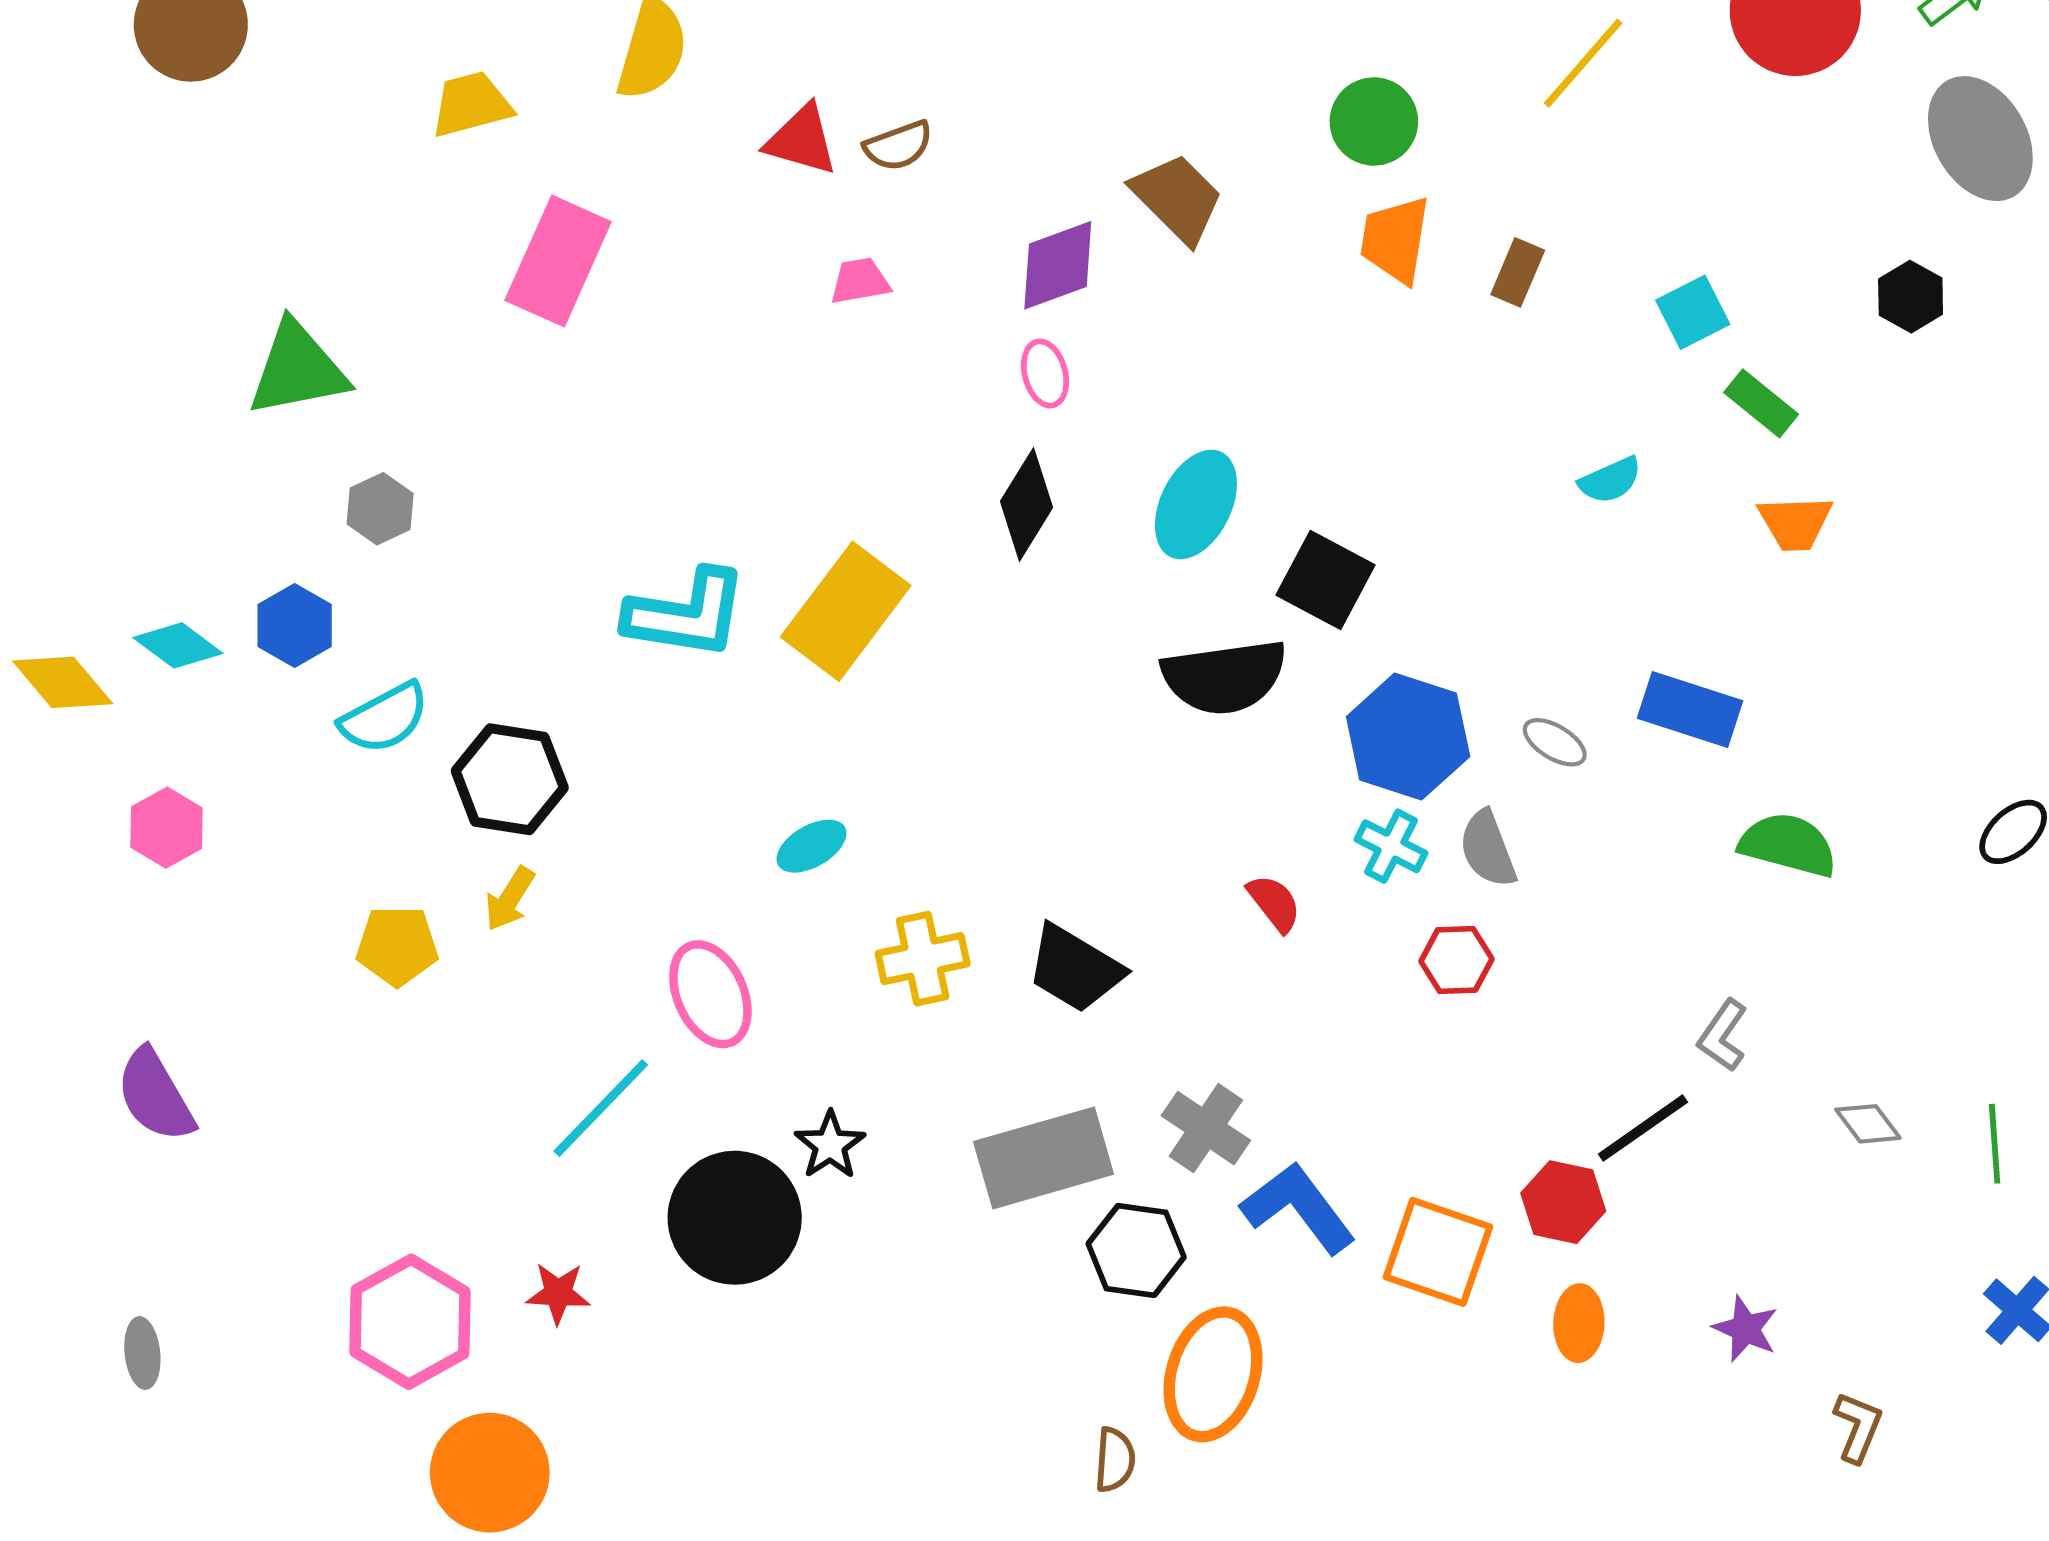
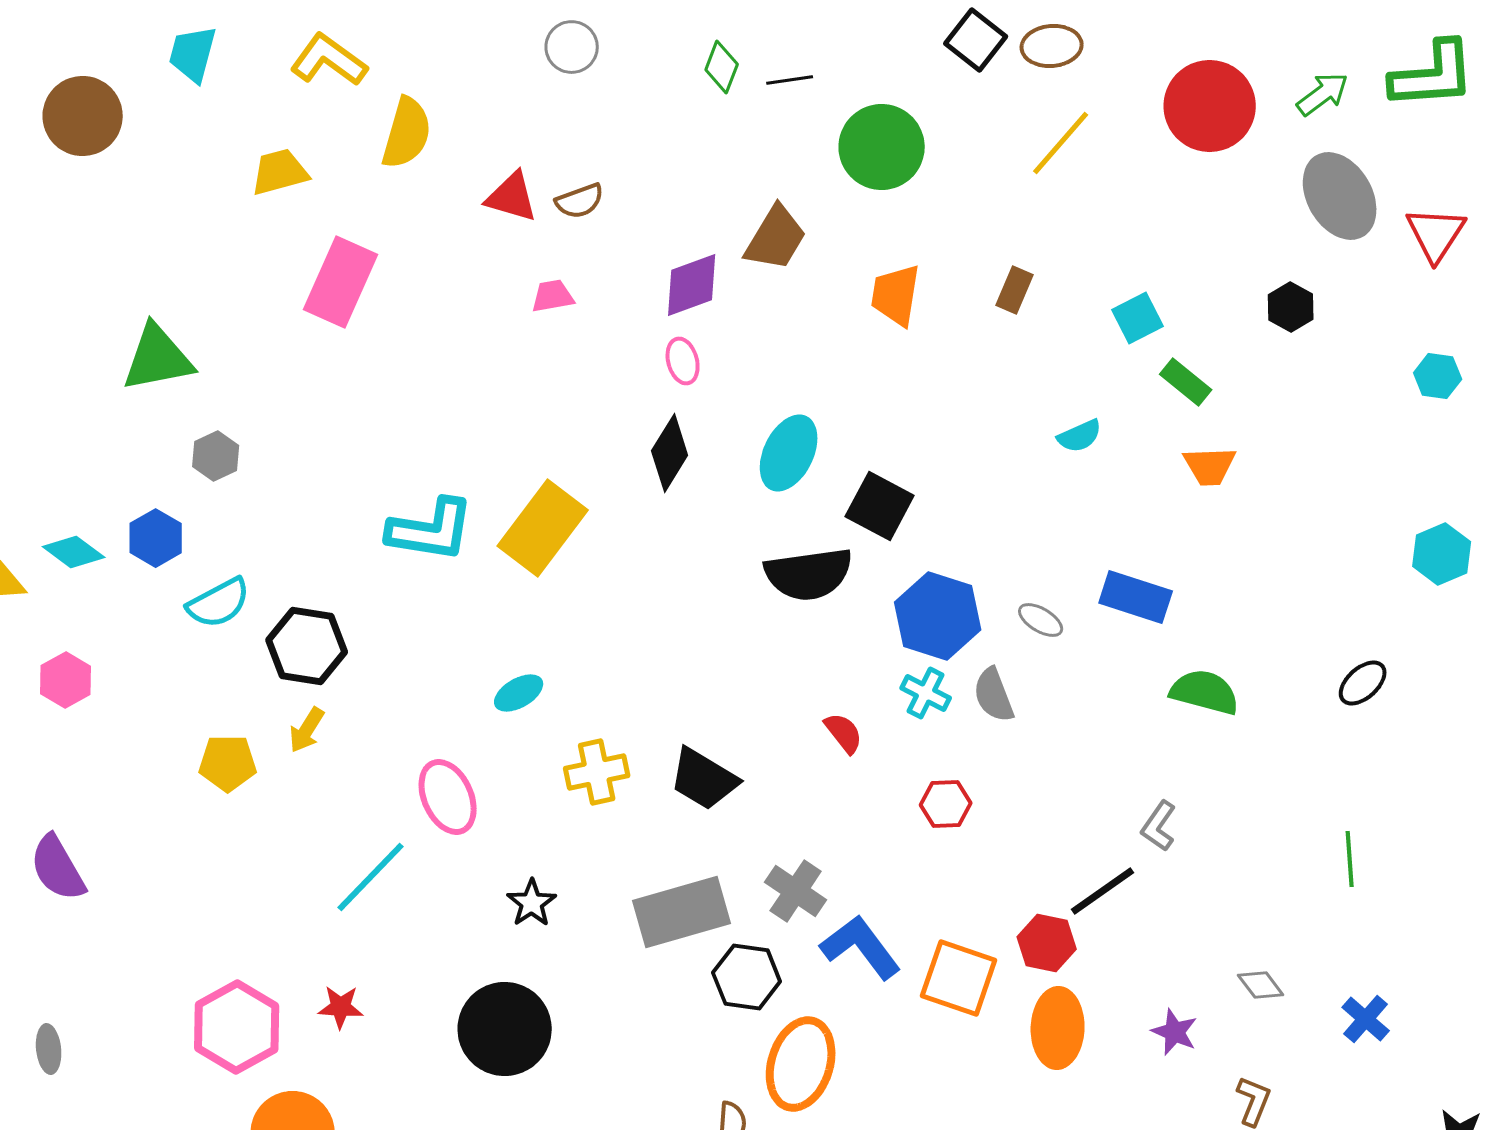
green circle: (1374, 121) -> (882, 147), moved, size x1.4
brown trapezoid: (1177, 198) -> (776, 238), turned 76
orange trapezoid: (1395, 240) -> (896, 295), moved
red hexagon: (1456, 960) -> (946, 804), moved
gray diamond: (1868, 1124) -> (1261, 985), moved
green line: (1995, 1144) -> (1350, 859), moved
black circle: (735, 1218) -> (505, 1029), moved
orange ellipse: (1579, 1323) -> (1058, 1028), size x1.5

